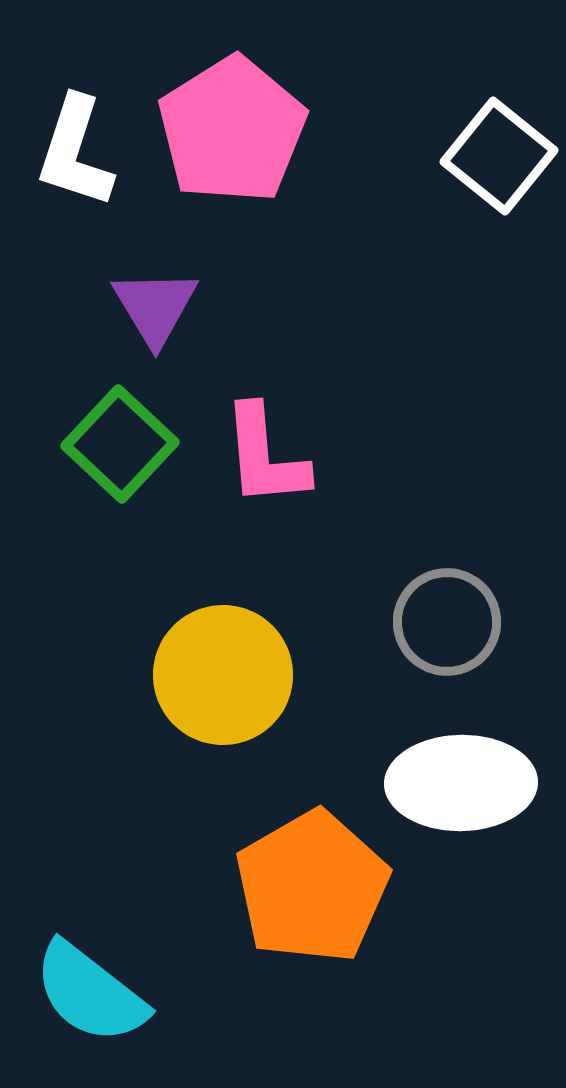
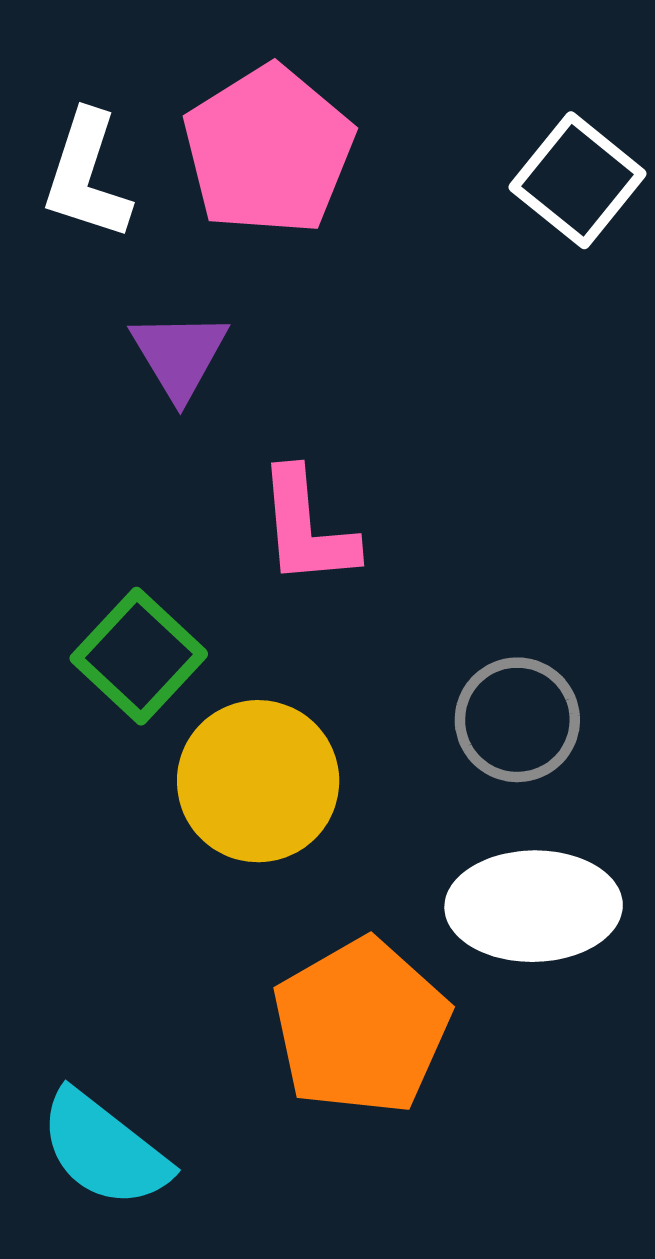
green square: (120, 444) -> (139, 656), moved

